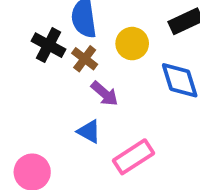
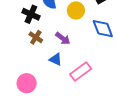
brown cross: (85, 59) -> (36, 37), moved

